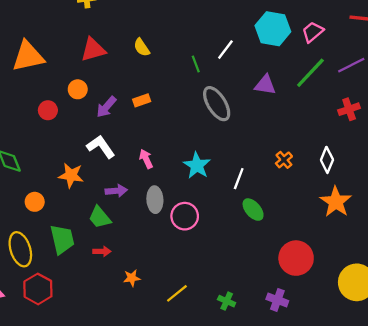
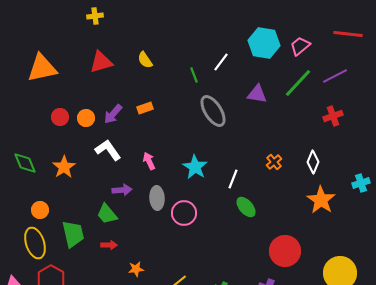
orange circle: (78, 89) -> (86, 118), moved
orange star: (71, 175) -> (64, 167), moved, turned 30
orange circle: (35, 202) -> (40, 210), moved

